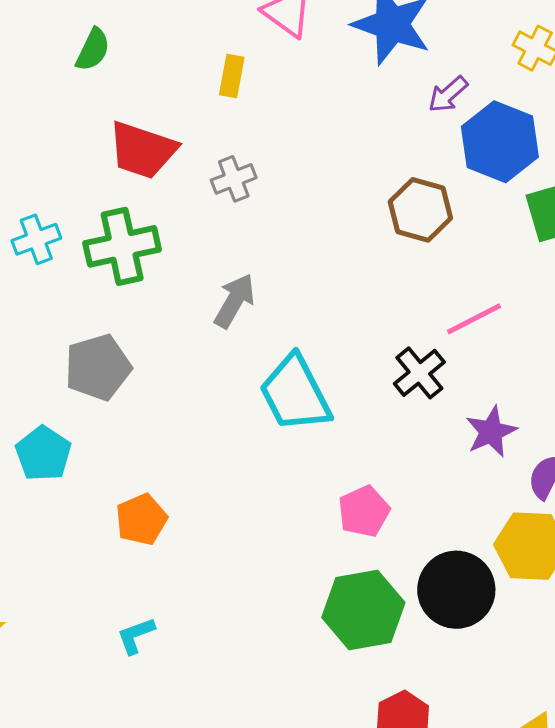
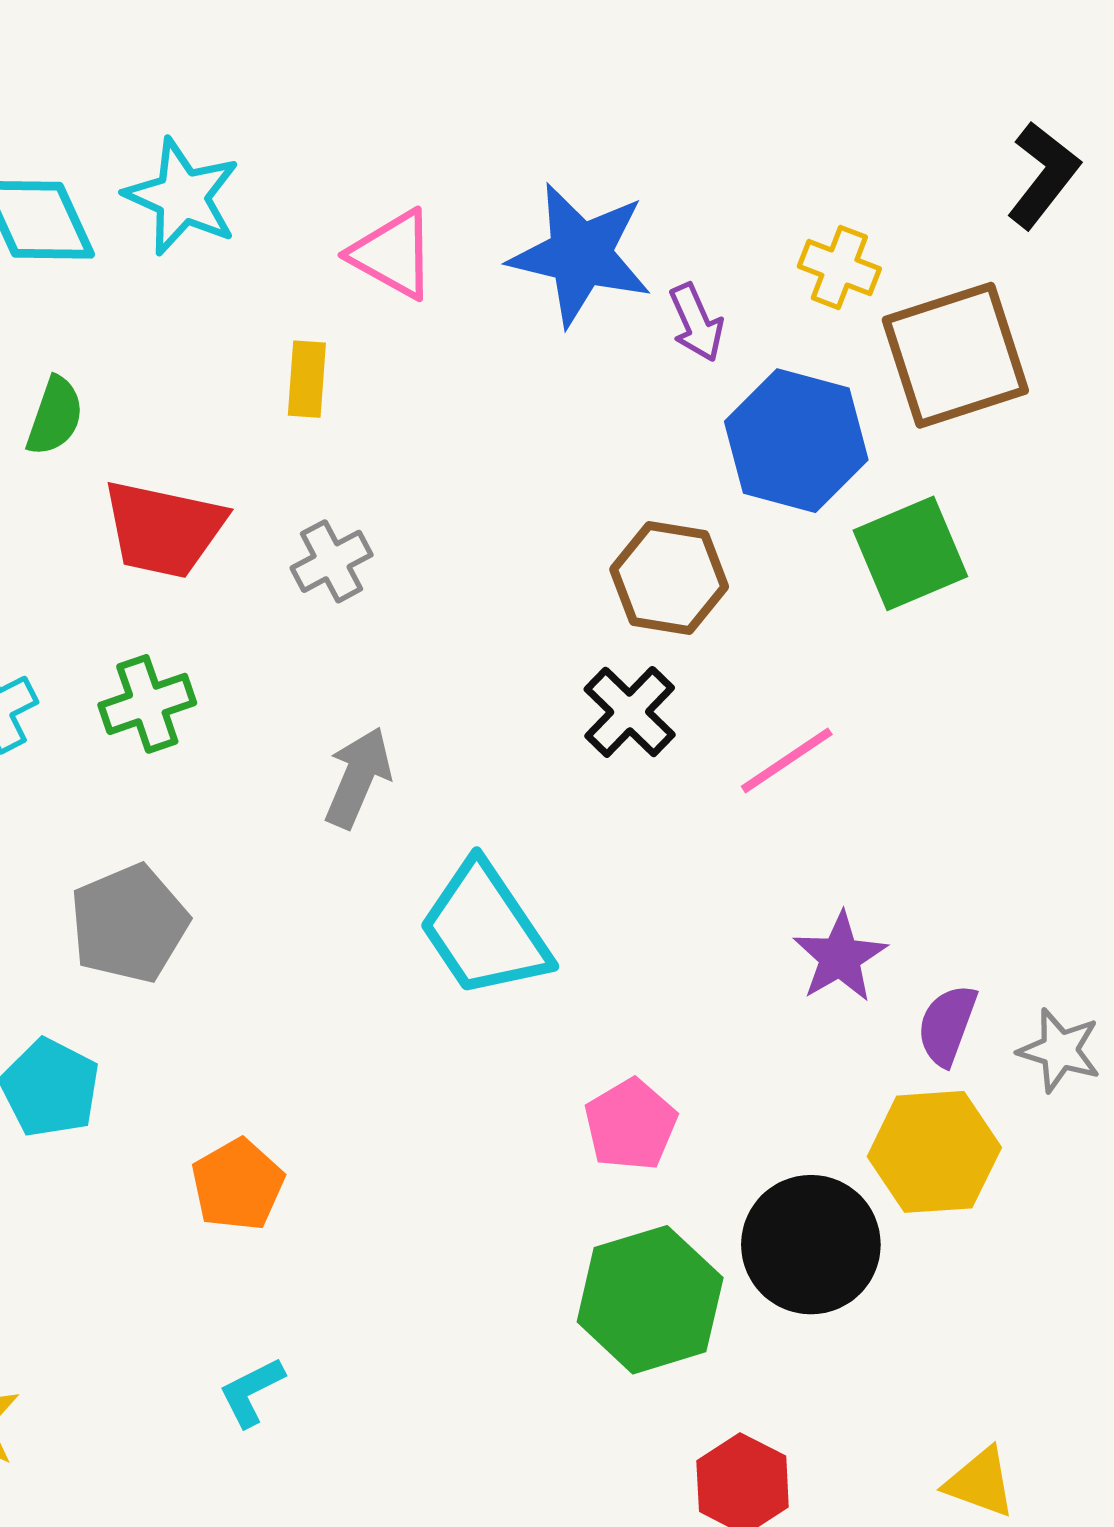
green semicircle: (93, 50) -> (55, 416), moved
purple arrow: (448, 94) -> (696, 323), moved, turned -66
green cross: (122, 246) -> (147, 704), size x0.7
black cross: (419, 373) -> (630, 712), moved

